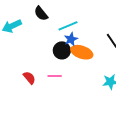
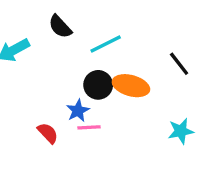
blue star: (71, 39) -> (78, 111), moved

